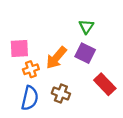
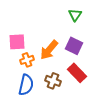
green triangle: (86, 27) -> (75, 15), moved
red rectangle: (105, 84) -> (77, 73), moved

